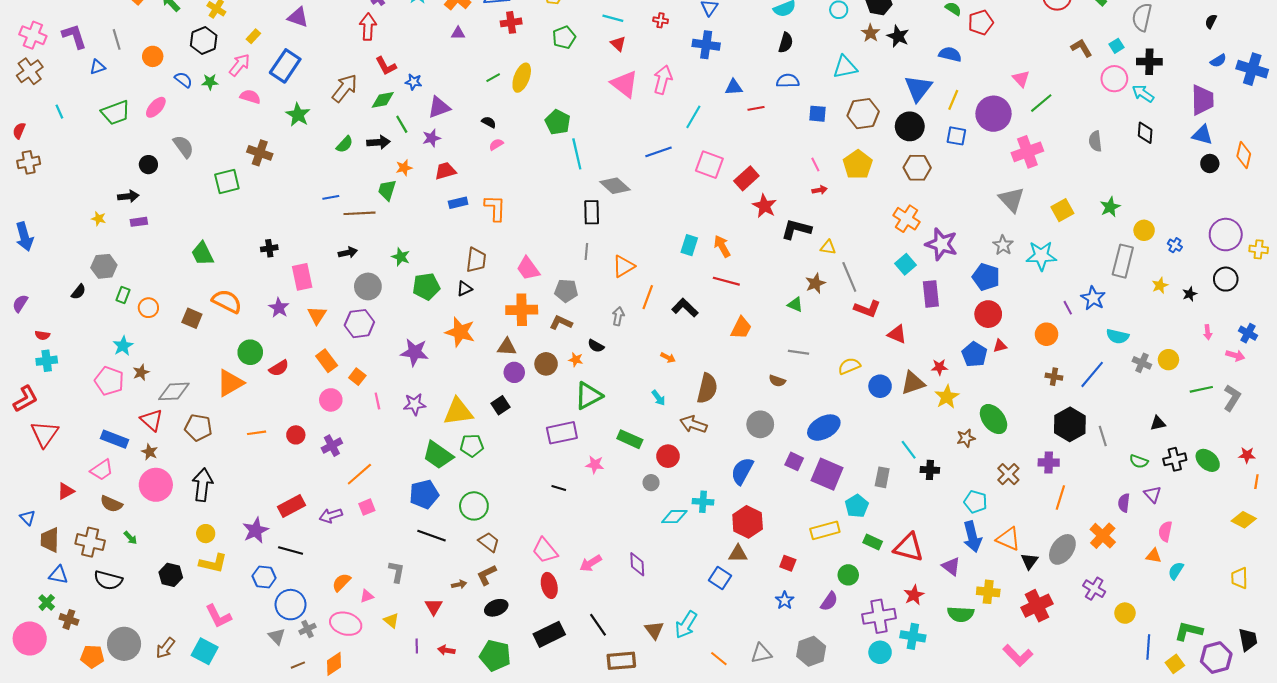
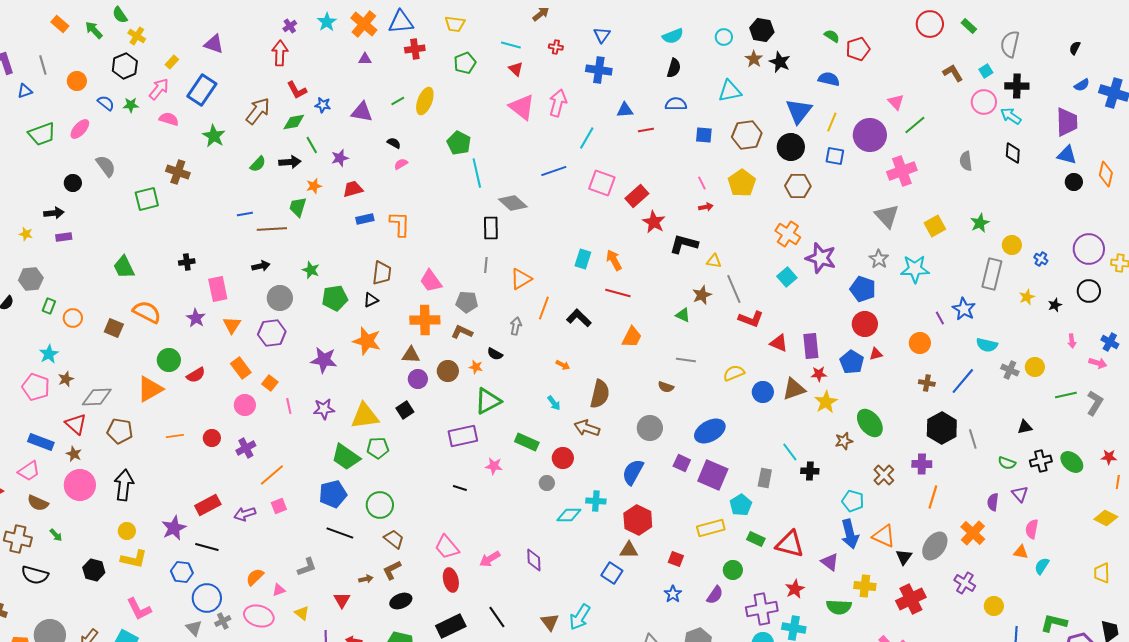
purple triangle: (439, 107) -> (362, 112), moved, turned 30
purple rectangle: (931, 294) -> (811, 346), moved
gray L-shape: (397, 572) -> (307, 567), turned 60

